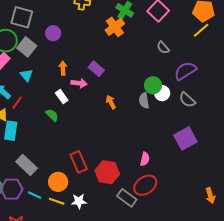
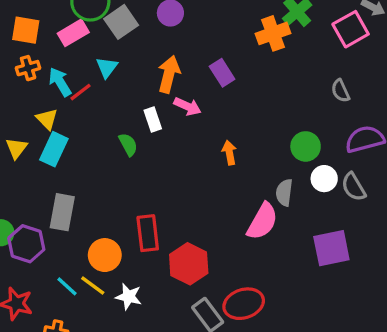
orange arrow: (63, 68) -> (169, 74), size x1.5
purple rectangle: (96, 69) -> (222, 73), moved
white circle: (162, 93) -> (324, 179), moved
gray semicircle: (144, 101) -> (284, 192), moved
red line: (17, 103) -> (80, 92), moved
pink semicircle: (145, 159) -> (262, 221), moved, size x1.6
gray rectangle: (27, 165) -> (62, 212), turned 40
cyan line: (35, 195) -> (67, 286), moved

